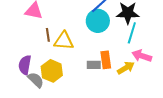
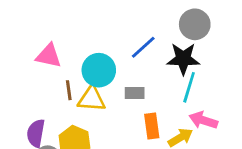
cyan circle: (98, 21) -> (99, 70), moved
gray rectangle: (94, 65) -> (135, 93), moved

